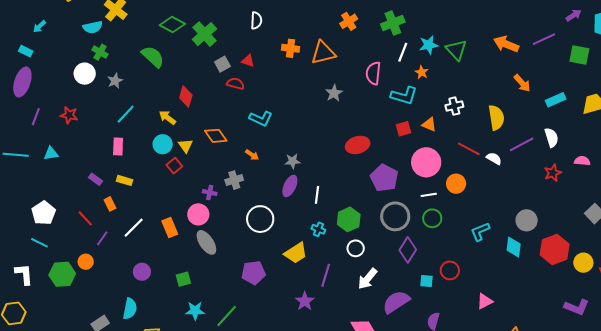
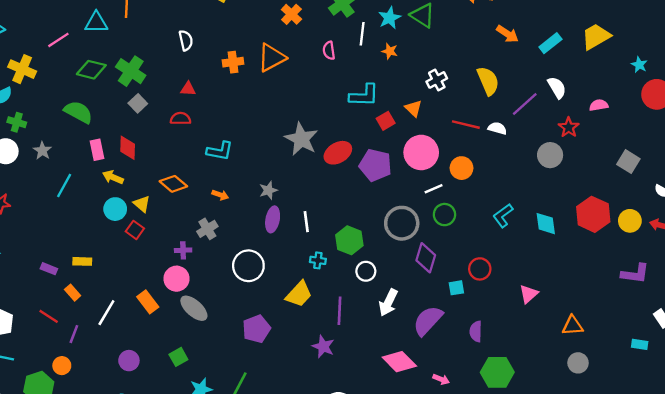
gray square: (222, 64) -> (138, 103), moved
pink semicircle: (373, 73) -> (329, 50), moved, size x0.7
gray star: (334, 93) -> (301, 139), moved, size x1.6
cyan L-shape: (404, 96) -> (364, 95), moved
orange triangle: (429, 124) -> (414, 108), turned 35
pink rectangle: (118, 147) -> (97, 150), moved
purple pentagon: (384, 178) -> (375, 165), moved
gray circle: (527, 220) -> (550, 155), moved

